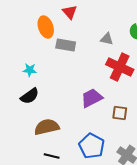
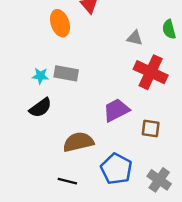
gray rectangle: (66, 45) -> (66, 73), moved
brown semicircle: (47, 127) -> (78, 142), moved

